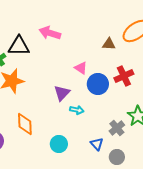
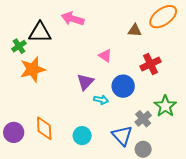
blue circle: (98, 84) -> (123, 86), moved
orange diamond: (25, 124) -> (44, 128), moved
blue triangle: (97, 144) -> (122, 136), size x1.5

